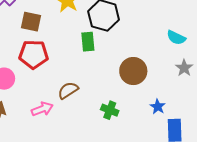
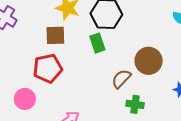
brown square: (31, 22) -> (55, 35), moved
brown semicircle: (68, 90) -> (121, 79), moved

